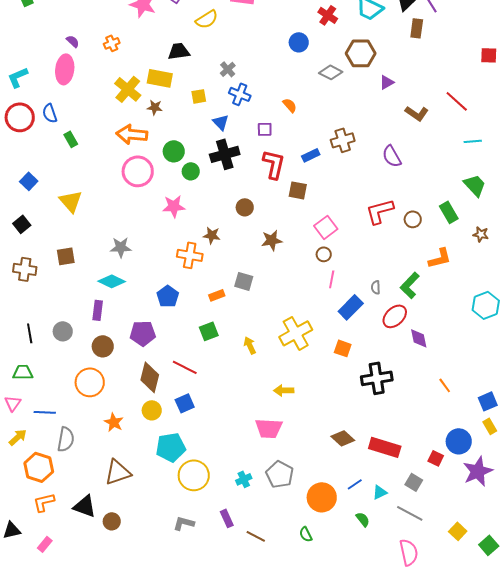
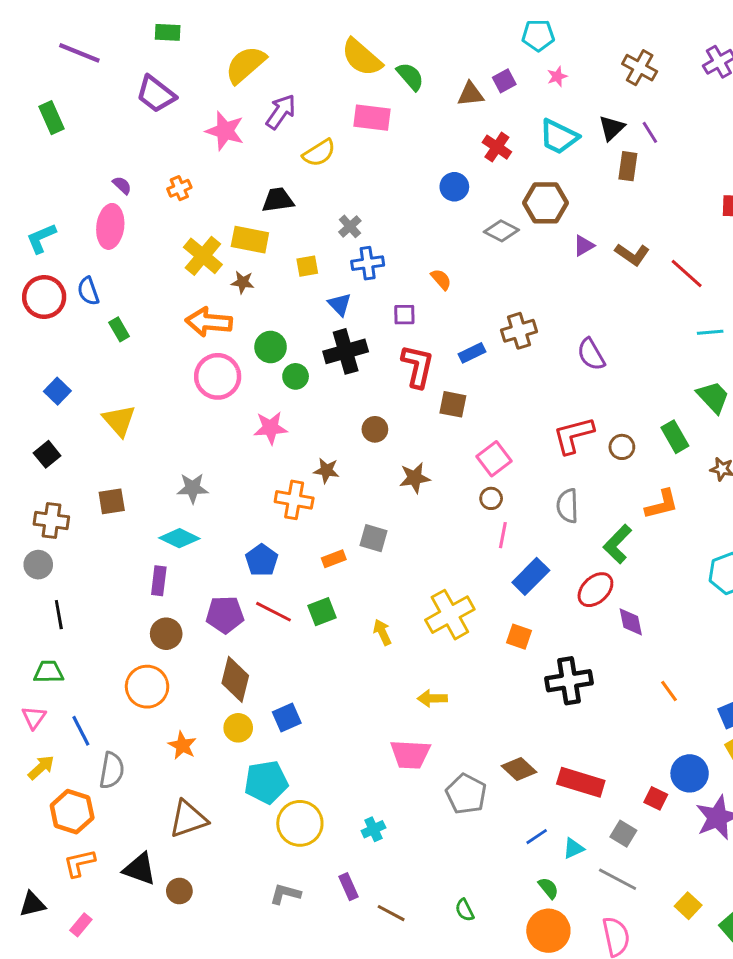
blue cross: (240, 94) -> (368, 263), turned -30
brown L-shape: (417, 113) -> (632, 254), moved
gray semicircle: (376, 287) -> (568, 506), moved, size x1.6
gray circle: (63, 331) -> (38, 565), moved
red line: (185, 367) -> (273, 612), moved
blue line: (45, 412) -> (81, 731), turned 60
gray pentagon: (280, 474) -> (466, 794), moved
orange circle: (322, 497) -> (548, 931), moved

